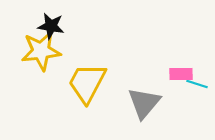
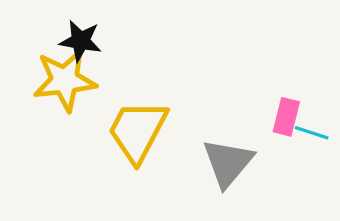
pink rectangle: (181, 74) -> (286, 117), turned -75

